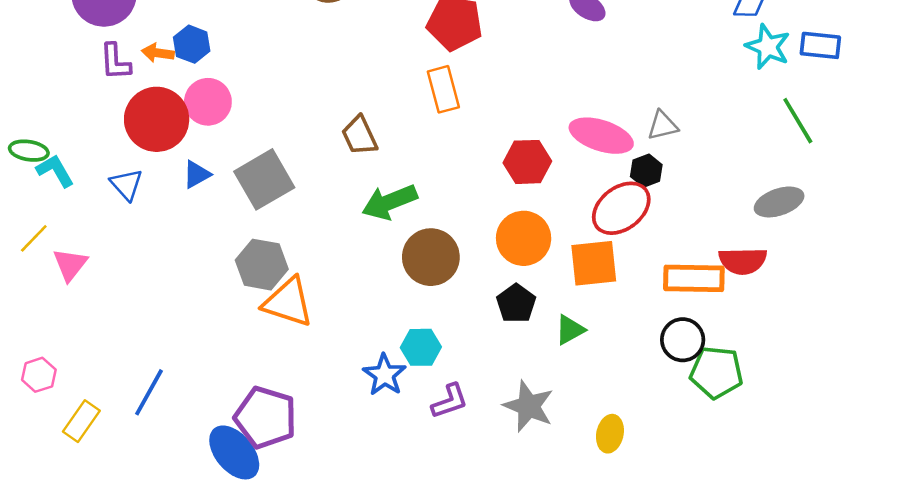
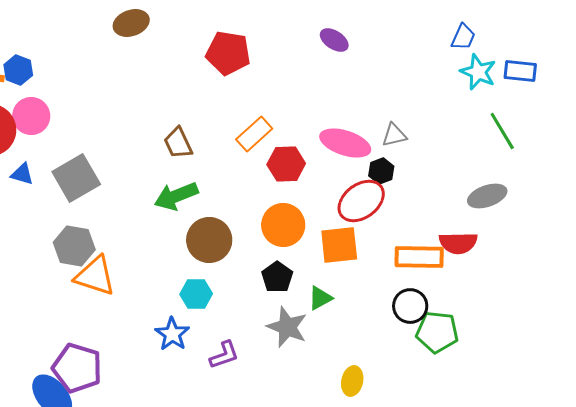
orange rectangle: (443, 89) -> (254, 134), moved, turned 63
brown trapezoid: (359, 136) -> (178, 143), moved
blue triangle: (197, 174) -> (22, 174), turned 45
cyan hexagon: (421, 347) -> (196, 294), moved
gray star: (529, 406) -> (287, 327), moved

